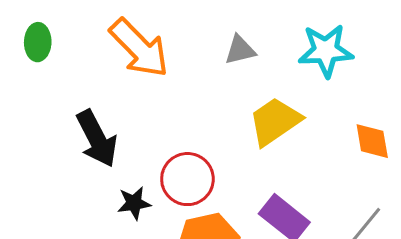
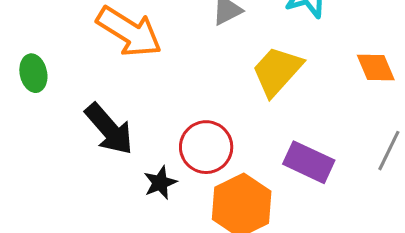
green ellipse: (38, 42) -> (33, 73), moved

